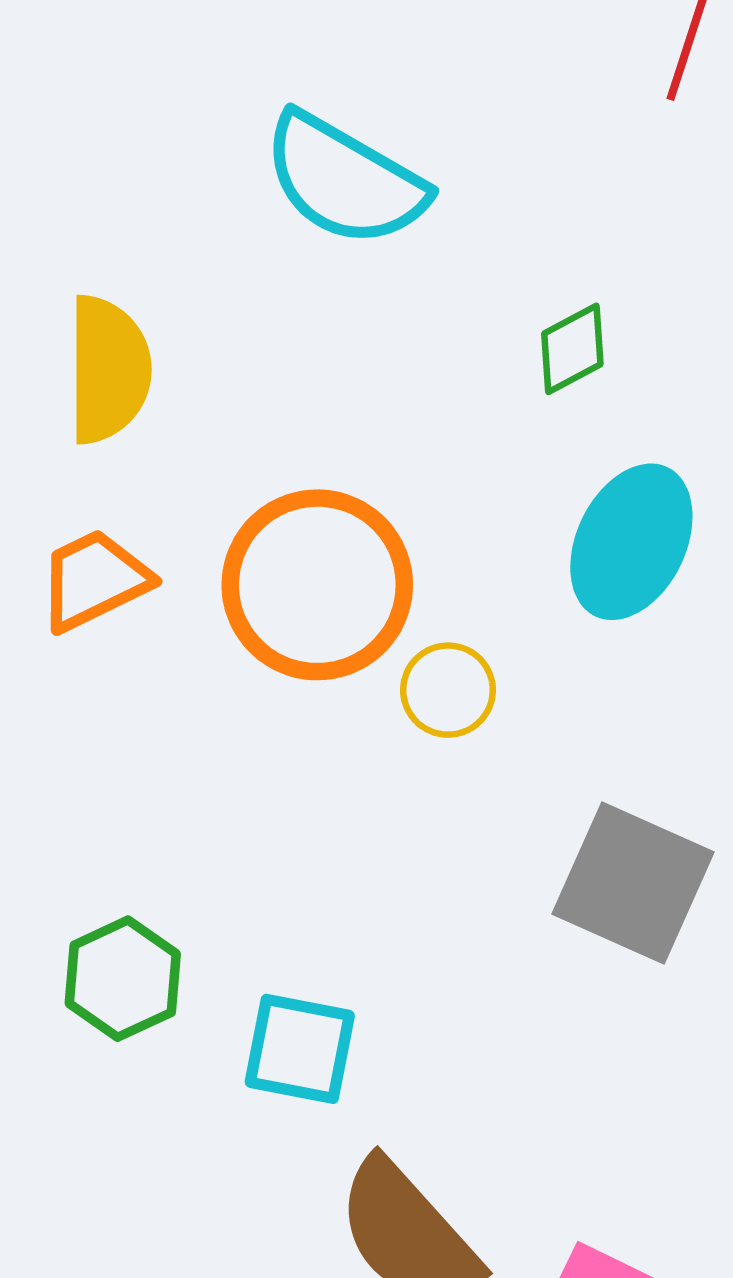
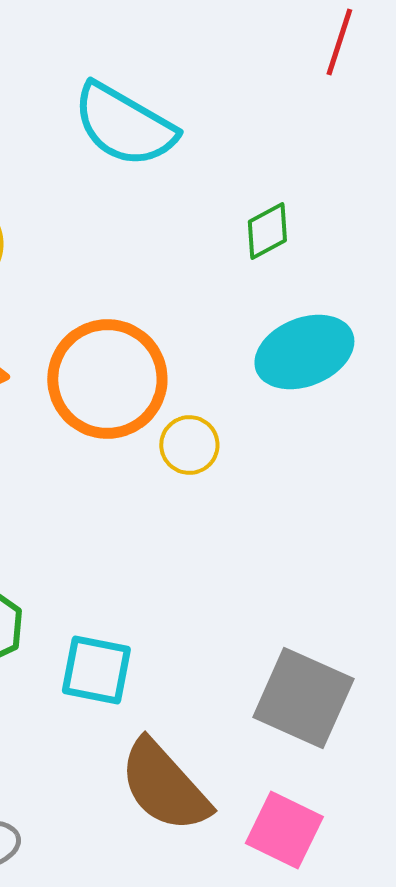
cyan ellipse: (631, 542) -> (304, 352), turned 42
gray square: (633, 883) -> (303, 698), moved

